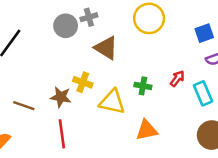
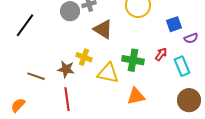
blue square: (204, 33) -> (174, 24), moved
green cross: (143, 86) -> (133, 60), size x1.5

